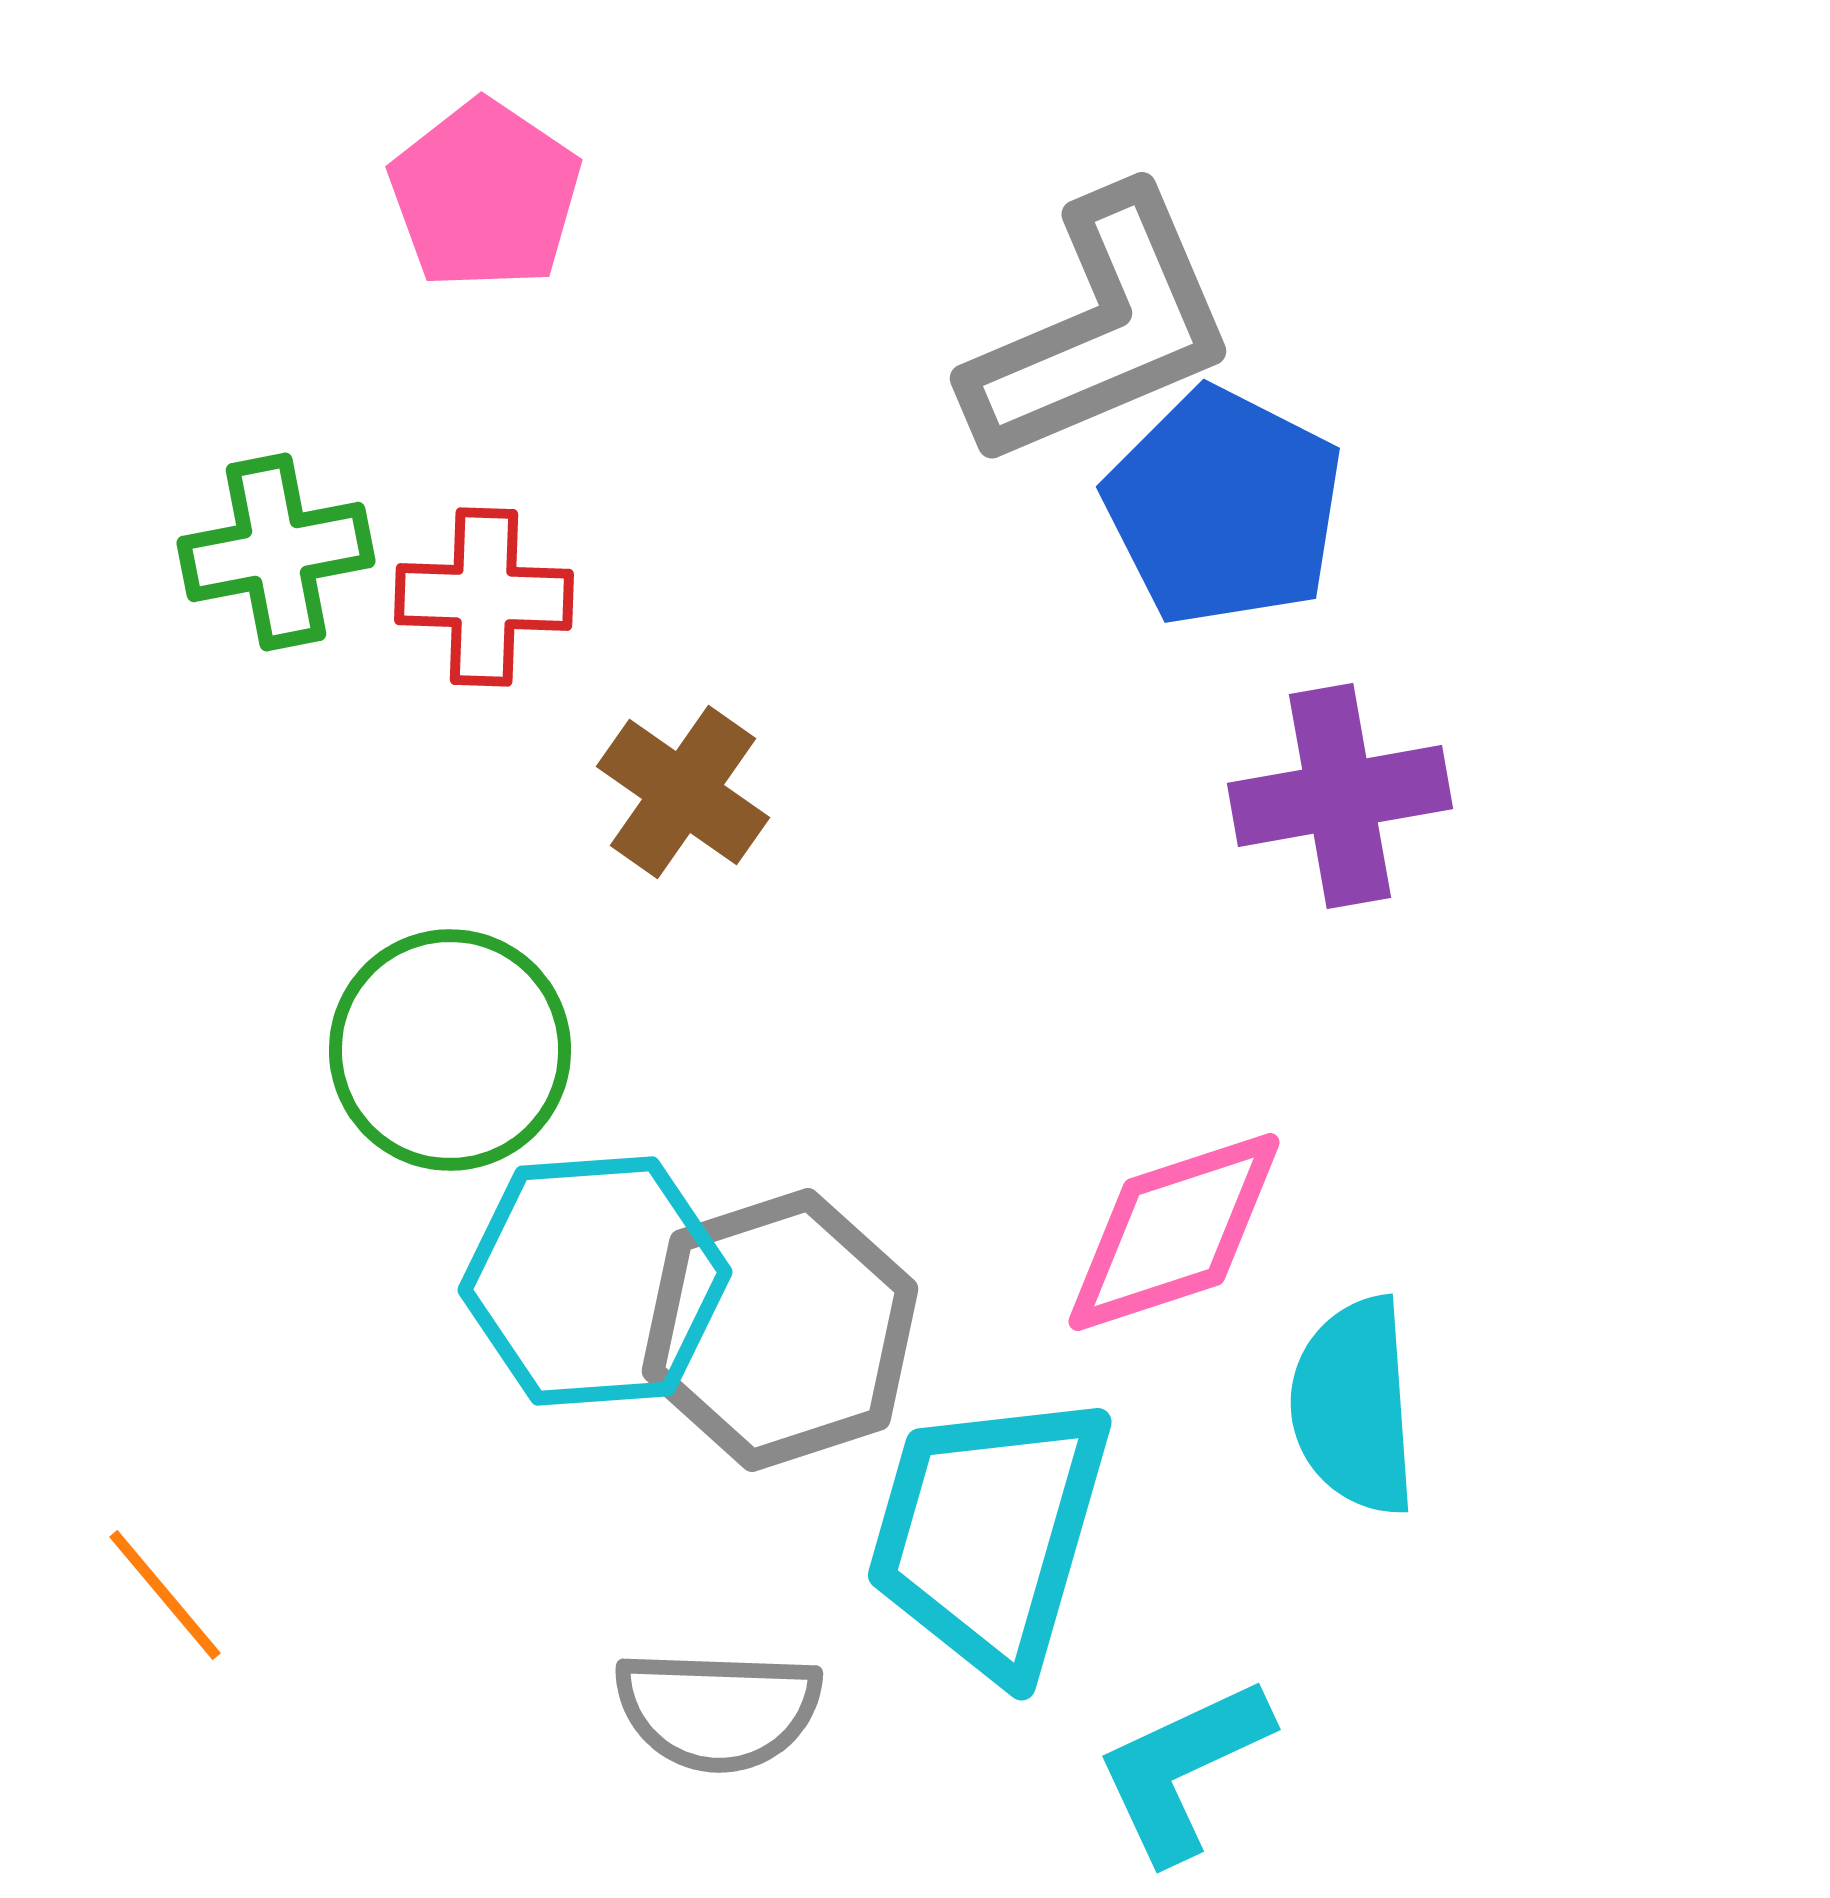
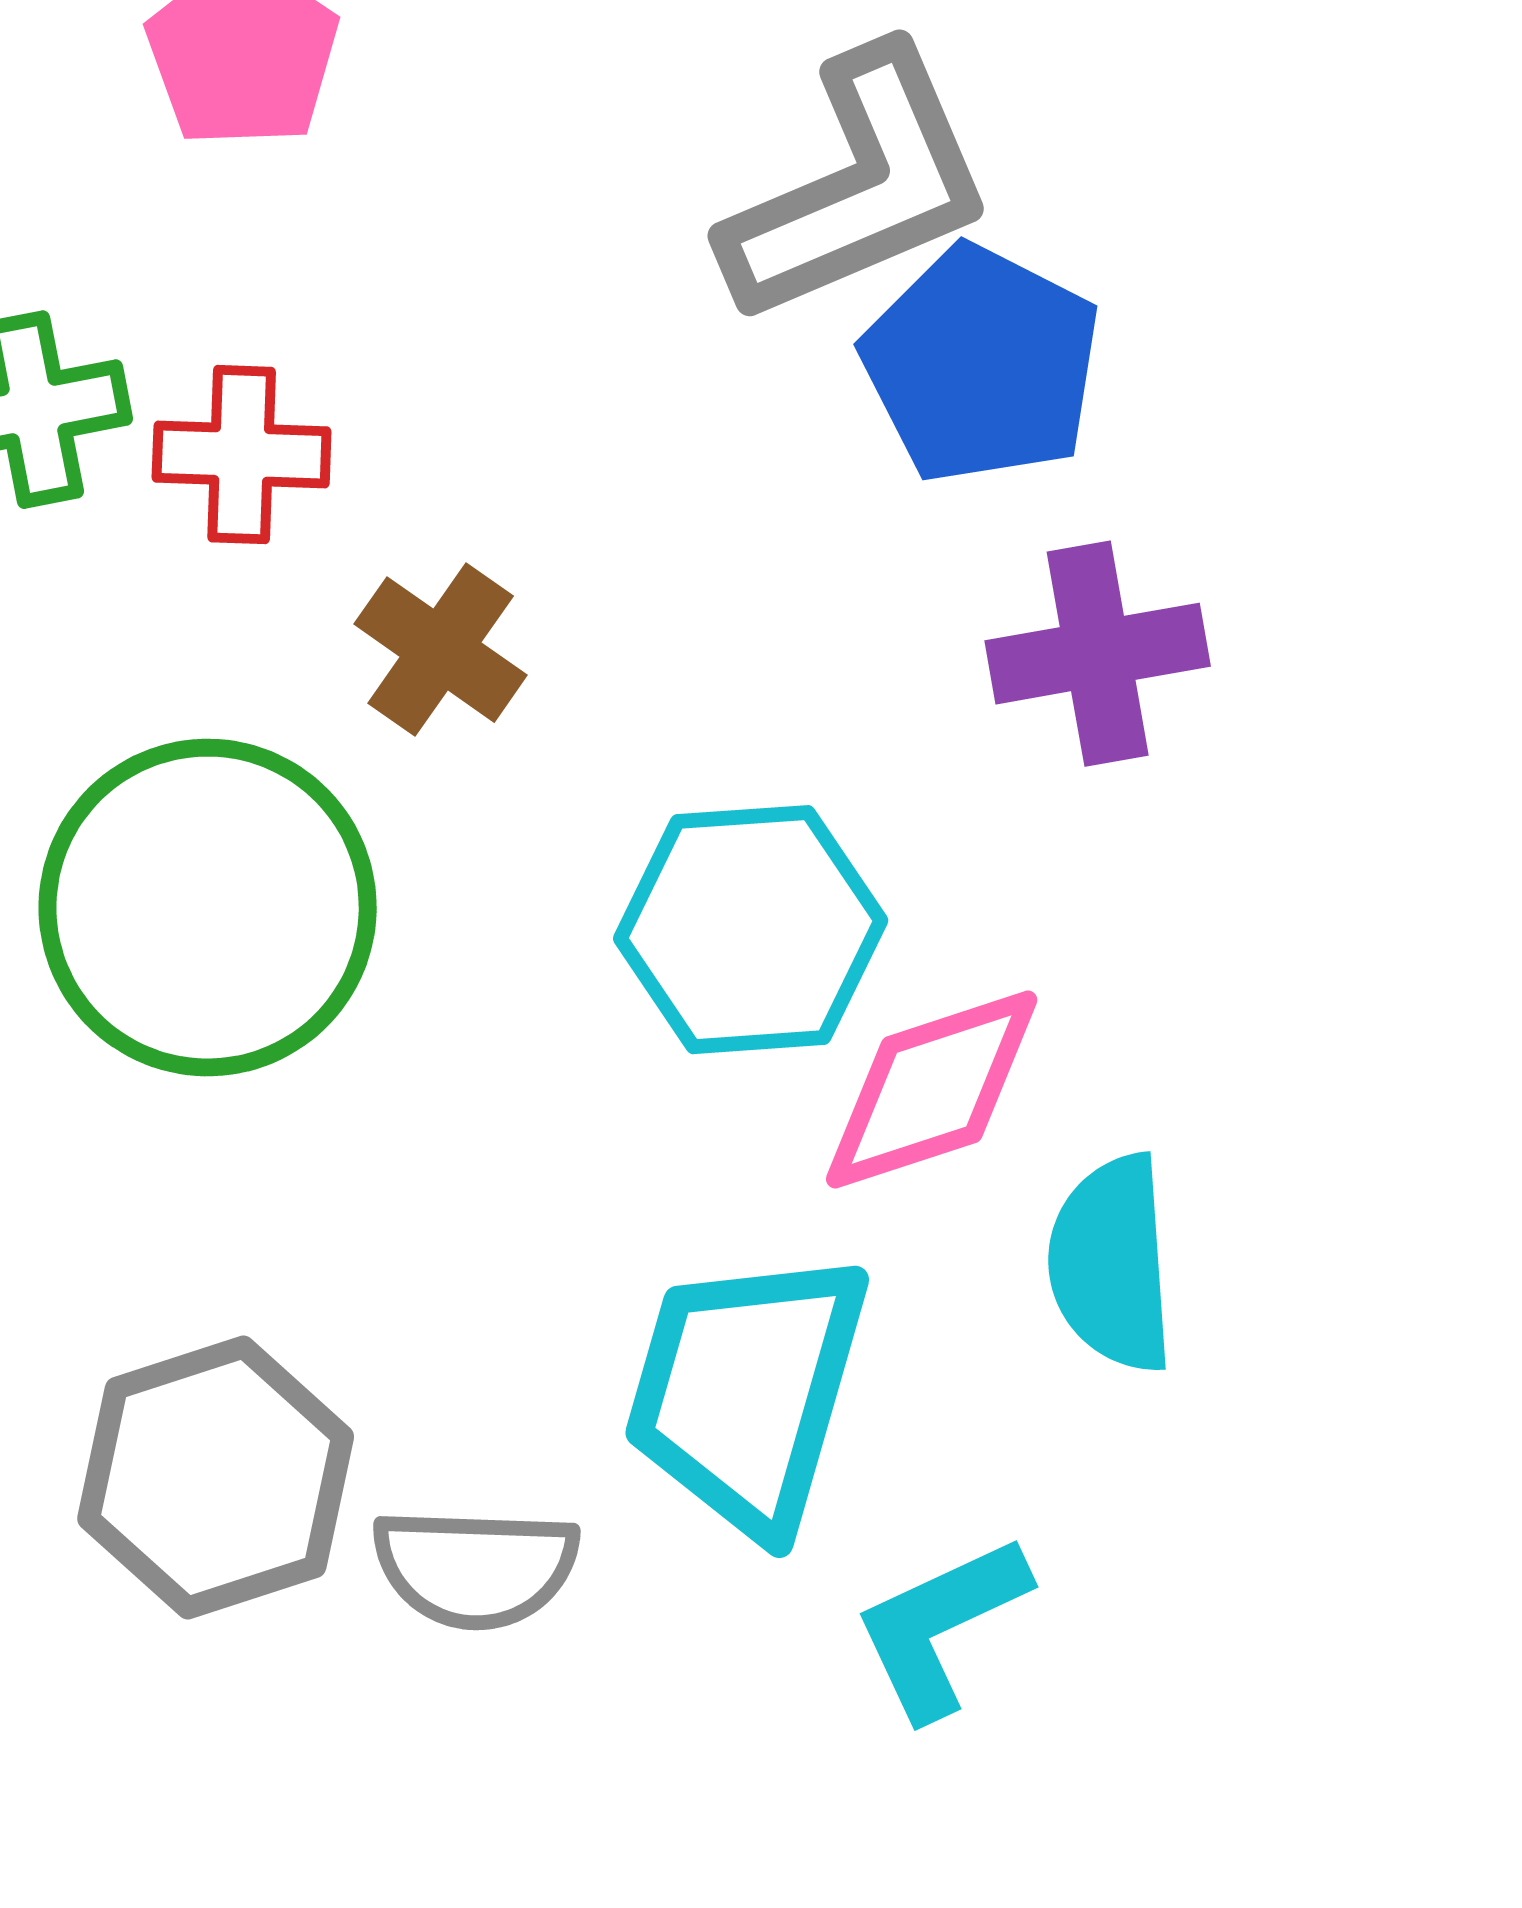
green circle: (450, 1050) -> (208, 908), size x1.4
cyan hexagon: (595, 1281) -> (751, 930), moved
gray hexagon: (780, 1330) -> (216, 1478), moved

